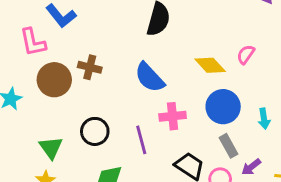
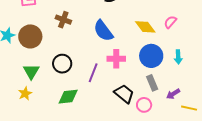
brown circle: (54, 80) -> (30, 36), moved
cyan arrow: (264, 119) -> (178, 57), moved
purple line: (141, 140) -> (93, 73), turned 30
purple arrow: (251, 167) -> (173, 94), moved

